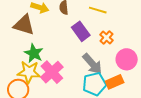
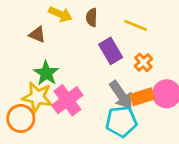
brown triangle: (24, 25) -> (37, 35), size x0.6
orange rectangle: (115, 82) -> (142, 97), moved

